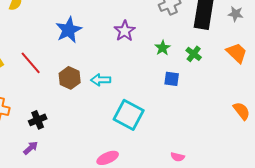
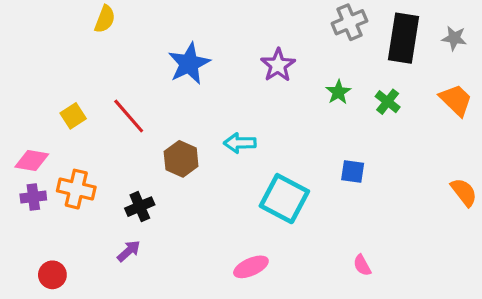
brown hexagon: (70, 78) -> (181, 159), moved
blue square: (172, 79) -> (353, 172), moved
pink semicircle: (178, 157) -> (362, 265), turned 48

